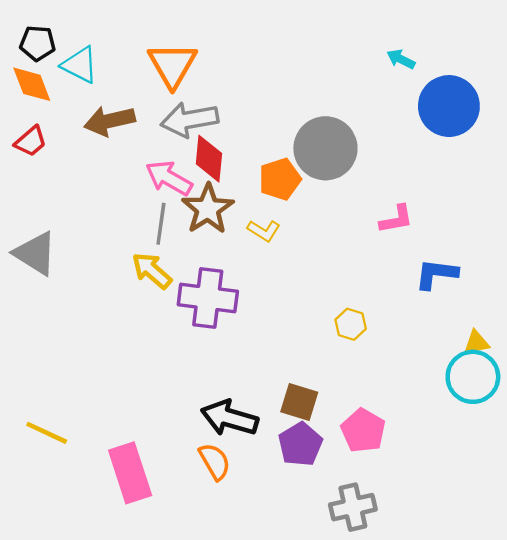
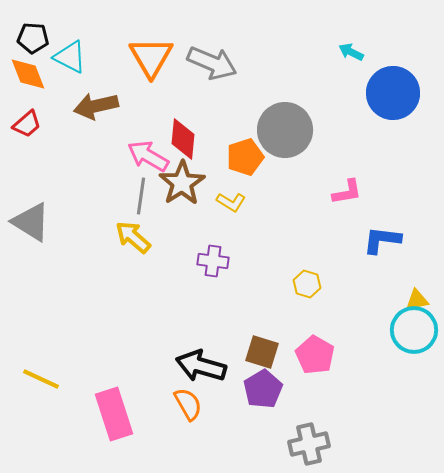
gray arrow: (190, 120) -> (212, 63), moved, turned -147
purple cross: (208, 298) -> (213, 261), moved, size x0.6
pink pentagon: (363, 431) -> (315, 355), moved

